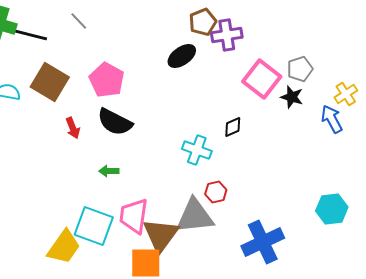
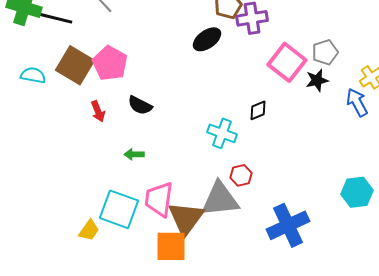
pink pentagon: (107, 80) -> (110, 63), moved
black star: (292, 97) -> (317, 80), turned -30
black semicircle: (115, 122) -> (140, 105), size x0.7
yellow trapezoid: (64, 247) -> (89, 230), size x0.6

